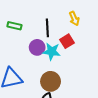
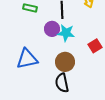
red square: (67, 41) -> (95, 46), moved

